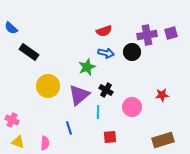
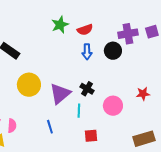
blue arrow: (106, 53) -> (87, 52), turned 77
green star: (87, 67) -> (60, 25), moved
pink semicircle: (45, 143) -> (12, 126), moved

